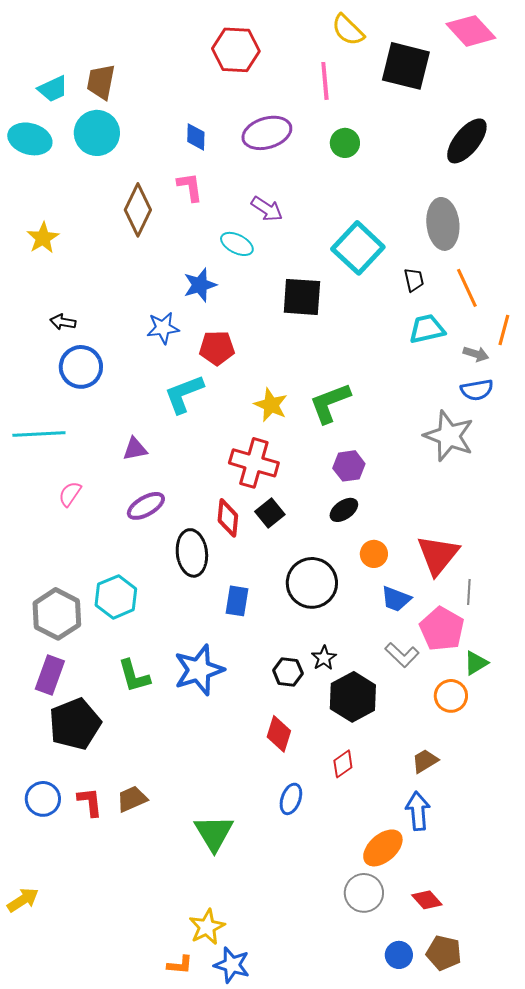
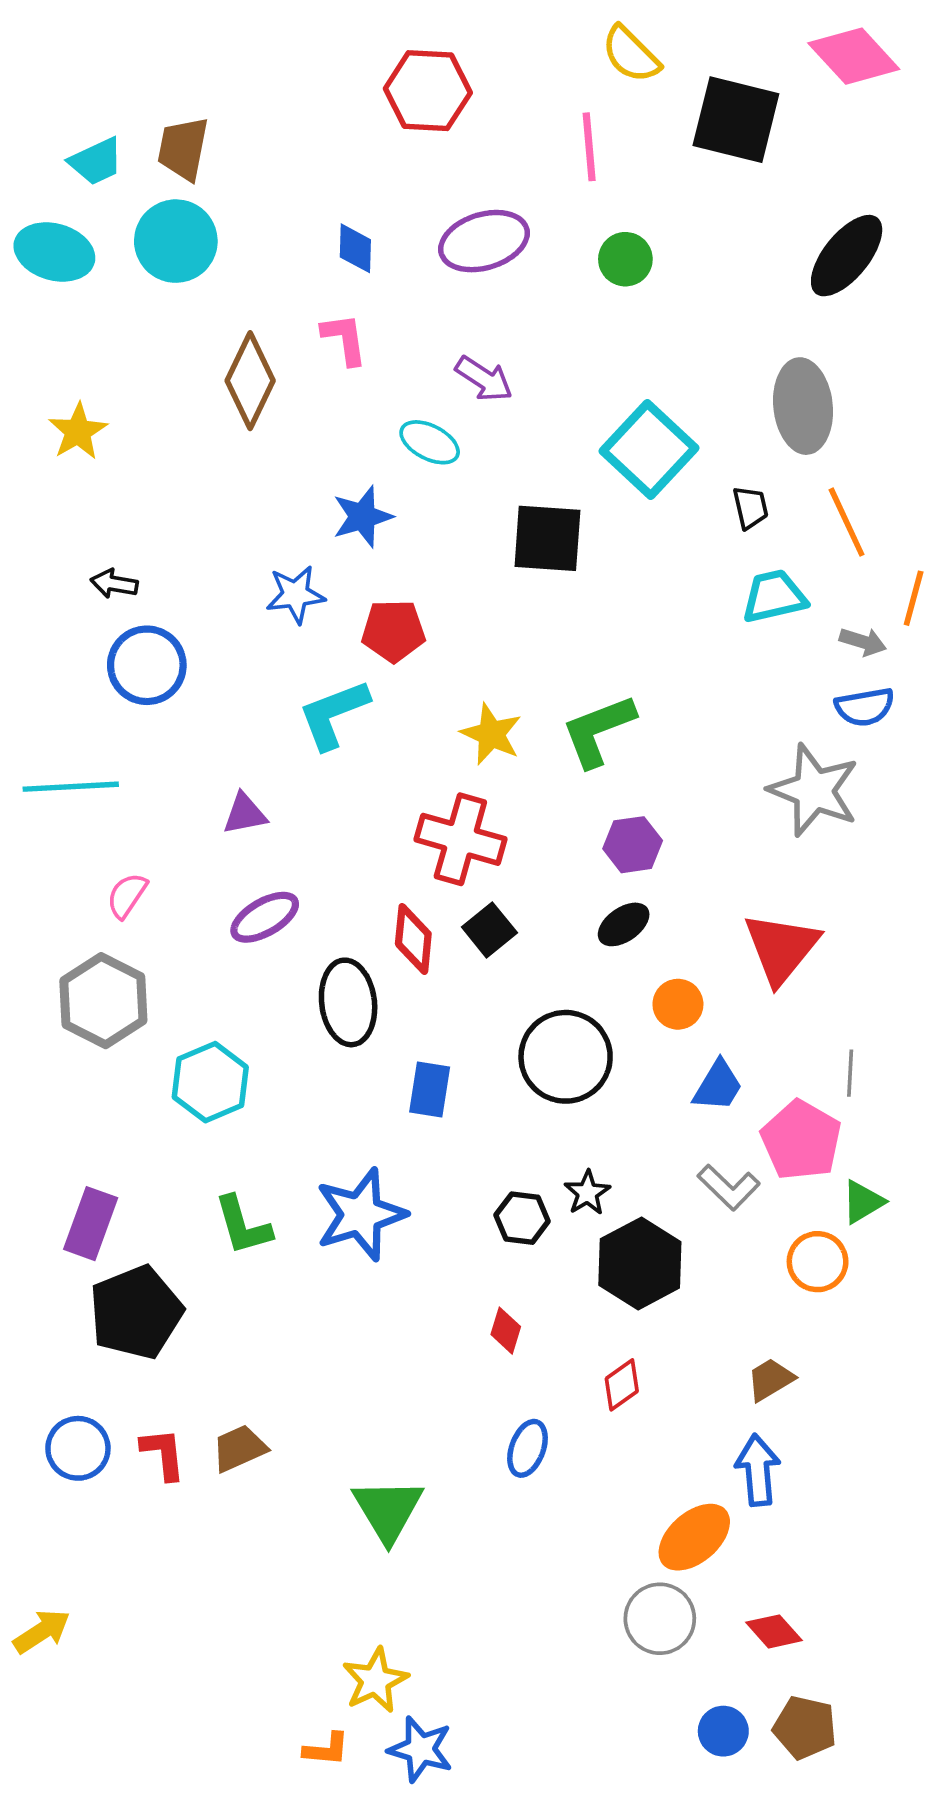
red triangle: (438, 555) -> (781, 948), moved
blue trapezoid: (396, 599) -> (718, 1086), turned -80
gray hexagon: (57, 614) -> (103, 1001), moved
red diamond: (279, 734) -> (506, 1331), size x0.7

